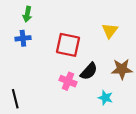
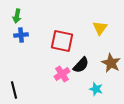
green arrow: (27, 14) -> (17, 16), moved
brown star: (122, 69) -> (111, 63), turned 30
pink cross: (68, 81) -> (62, 74), turned 35

